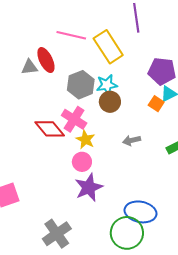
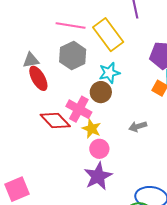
red ellipse: (46, 60) -> (38, 78), moved
gray hexagon: (81, 85) -> (73, 56), moved
brown circle: (110, 102) -> (101, 92), moved
pink circle: (82, 162) -> (99, 149), moved

